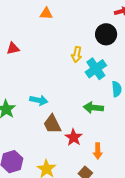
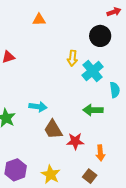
red star: (74, 137) -> (75, 141), turned -30

